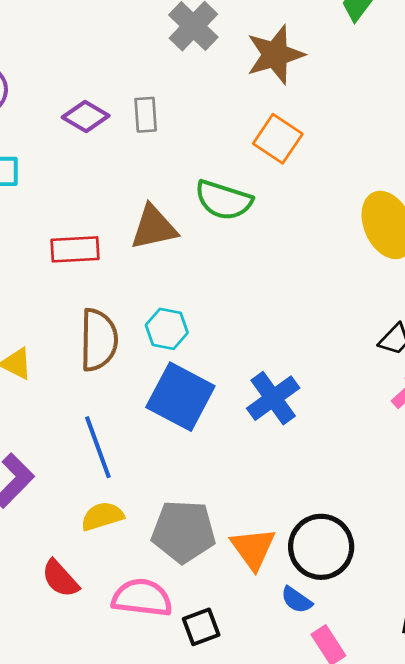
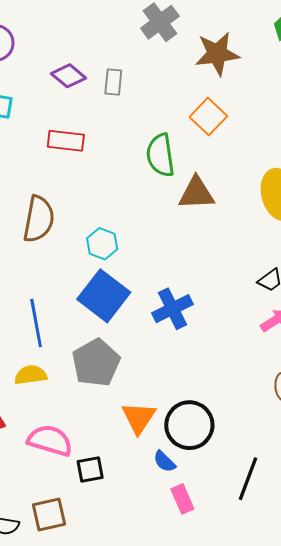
green semicircle: (224, 200) -> (160, 155), turned 54
brown triangle: (154, 227) -> (196, 193), moved
red rectangle: (75, 249) -> (66, 141), moved
brown semicircle: (99, 340) -> (39, 219), moved
gray pentagon: (184, 532) -> (96, 363), moved, turned 30

